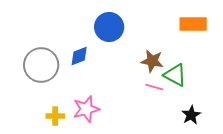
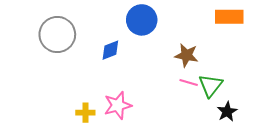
gray circle: (41, 65) -> (57, 35), moved
green triangle: (175, 75) -> (210, 86), moved, turned 40

